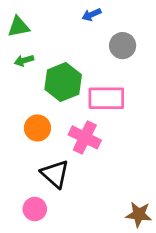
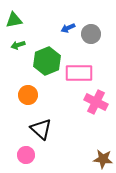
blue arrow: (92, 15) -> (68, 28), moved
pink cross: (85, 137) -> (96, 102), moved

